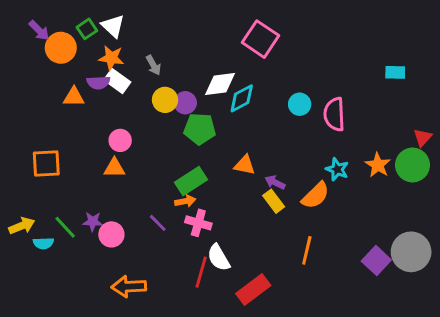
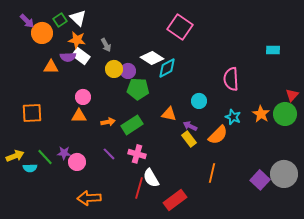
white diamond: (220, 84) -> (152, 58), turned 40
cyan circle: (300, 104) -> (199, 101), moved
orange arrow: (185, 201) -> (108, 122), moved

